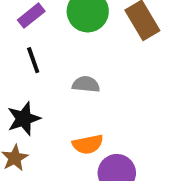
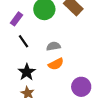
orange semicircle: (88, 144) -> (56, 64), moved

